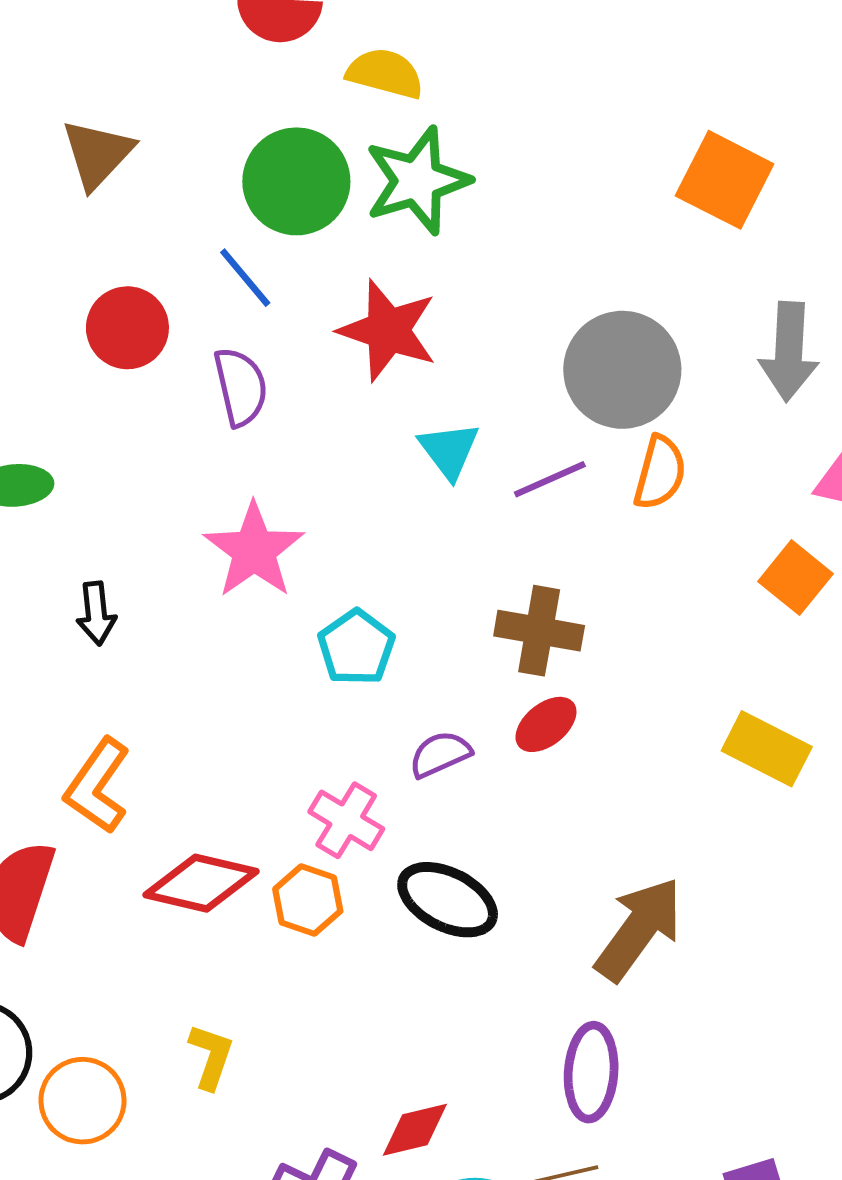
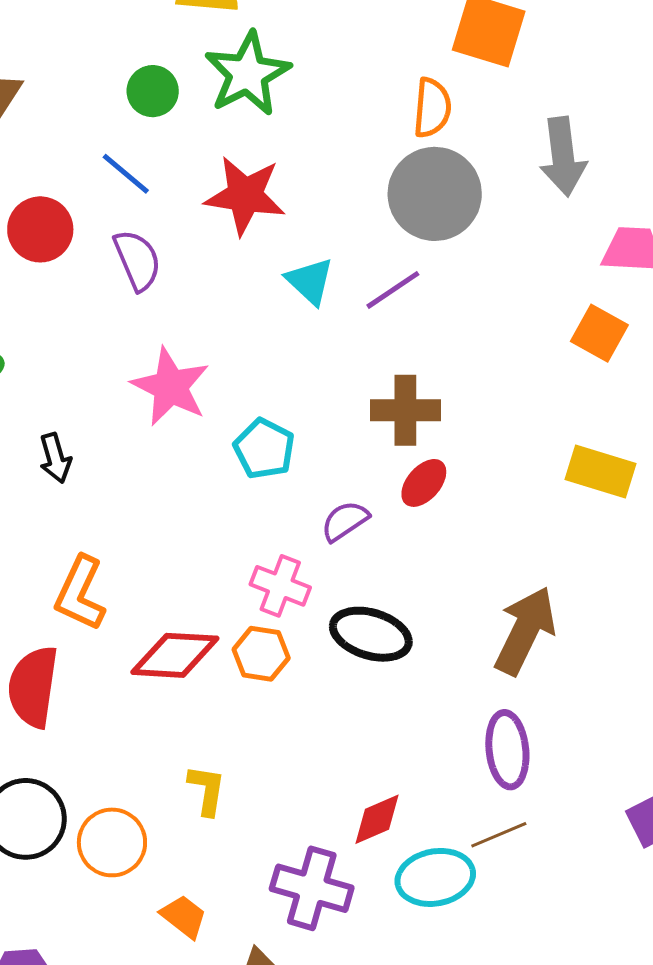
green circle: (296, 181) -> (153, 91), size x0.6
orange semicircle: (660, 473) -> (432, 108), moved

